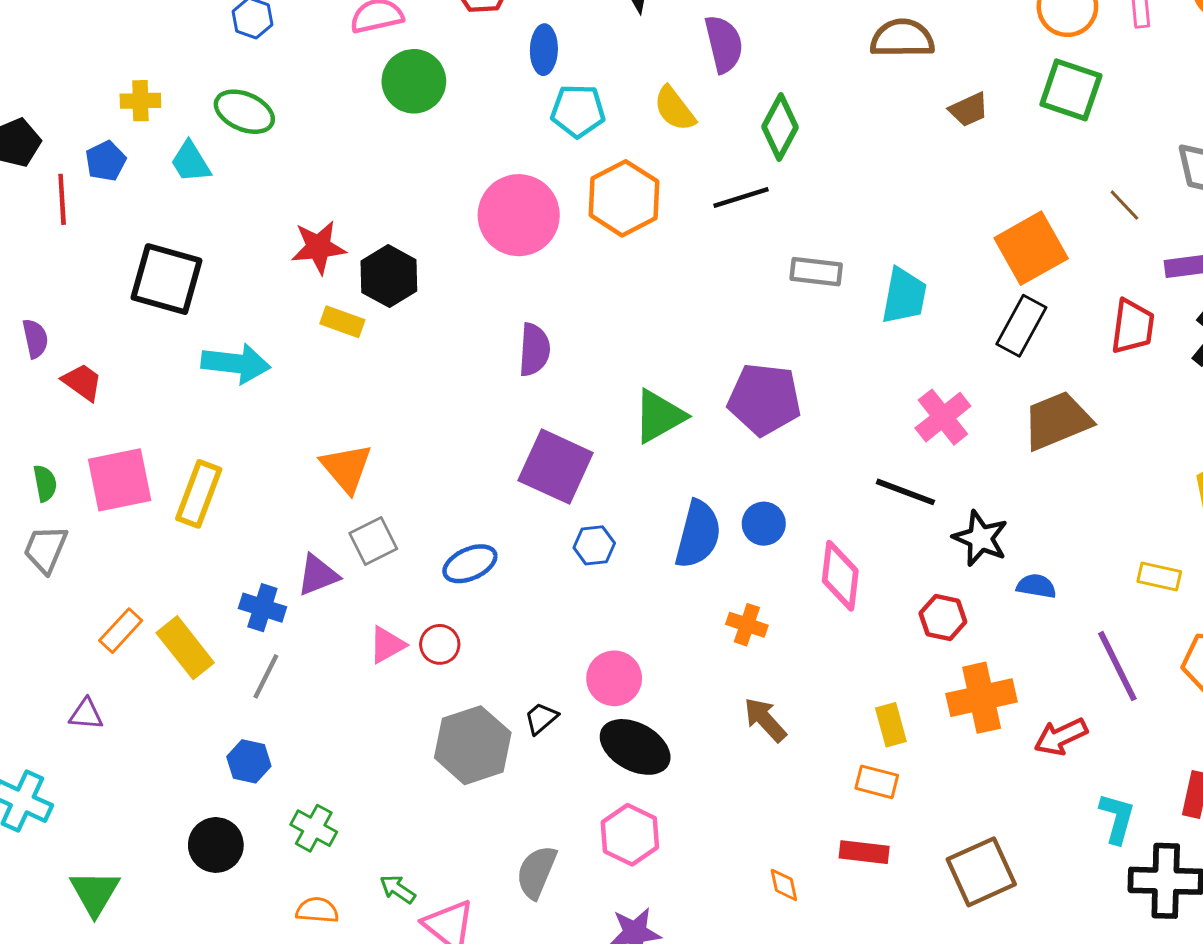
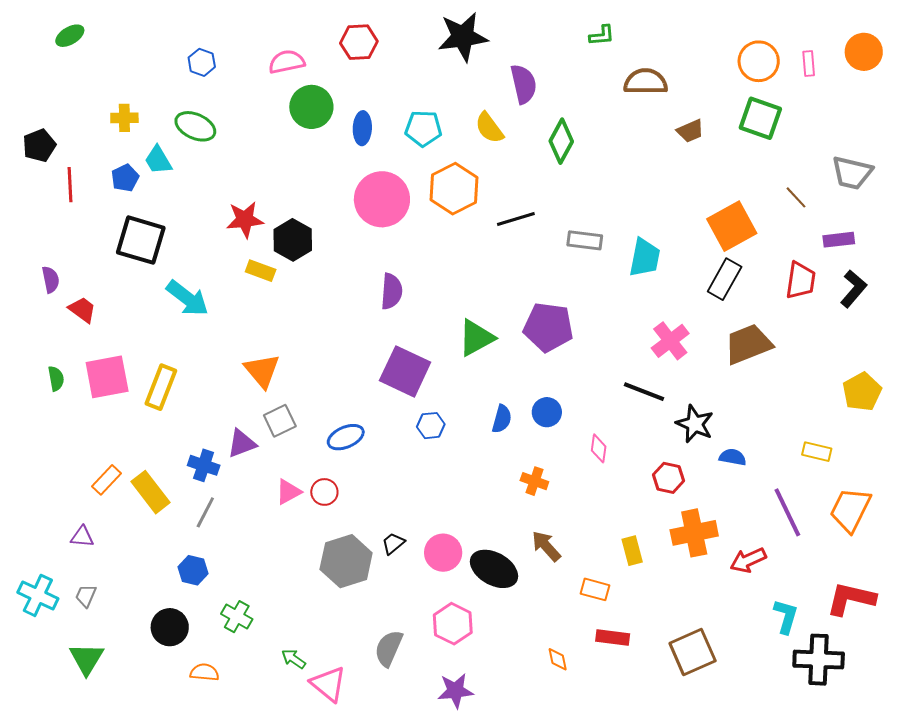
blue ellipse: (544, 50) -> (362, 128), moved
blue pentagon: (106, 161) -> (125, 178), moved
black line: (741, 198) -> (516, 219), moved
cyan arrow: (236, 363) -> (187, 298), turned 30
blue semicircle: (698, 534) -> (502, 419), size x0.6
gray trapezoid: (45, 549) -> (86, 596), moved, size x0.7
pink diamond: (840, 576) -> (599, 448), size x0.6
pink circle: (614, 678) -> (443, 553), moved
black ellipse: (635, 747) -> (494, 569), moved
orange rectangle: (877, 782) -> (595, 589), moved
orange semicircle: (317, 910) -> (204, 672), moved

